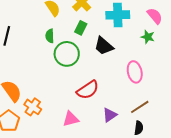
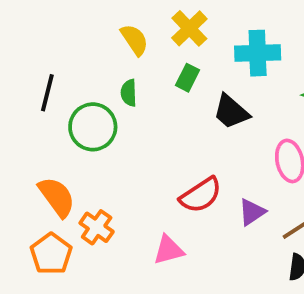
green circle: (67, 54) -> (93, 127), moved
purple triangle: (110, 115) -> (252, 212), moved

